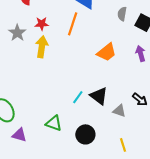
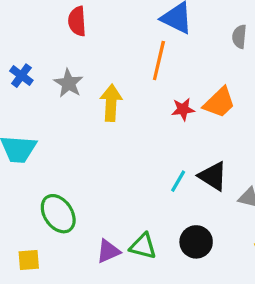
red star: (42, 24) -> (183, 109), moved
green triangle: (54, 123) -> (143, 246), moved
purple triangle: (19, 135) -> (108, 251), moved, turned -35

